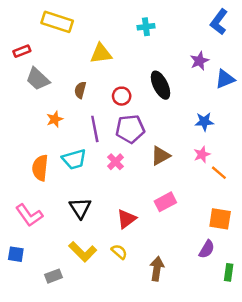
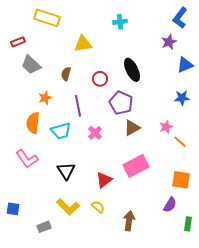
purple star: (199, 61) -> (169, 42), moved
blue star: (204, 122) -> (182, 98), moved
purple pentagon: (130, 129) -> (121, 103), moved, turned 30
orange semicircle: (40, 168) -> (33, 123), moved
pink rectangle: (165, 202) -> (136, 166), size x1.4
pink L-shape: (29, 215) -> (27, 159), moved

